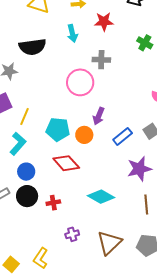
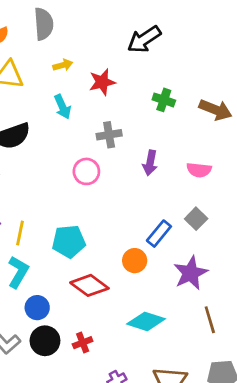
pink circle: (80, 82) -> (86, 171), size x0.7
purple arrow: (99, 116) -> (150, 163), moved
orange circle: (84, 135) -> (135, 261), moved

